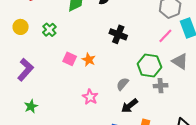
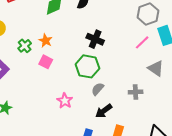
green cross: (49, 30) -> (25, 46), moved
orange star: (89, 60) -> (46, 41), moved
green hexagon: (149, 65) -> (87, 66), moved

